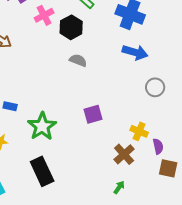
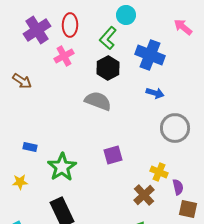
black hexagon: (71, 27) -> (108, 68), moved
blue arrow: (135, 52) -> (155, 93), size x0.7
gray semicircle: (78, 60) -> (98, 101), size x1.5
gray circle: (155, 87) -> (175, 128), size x1.5

